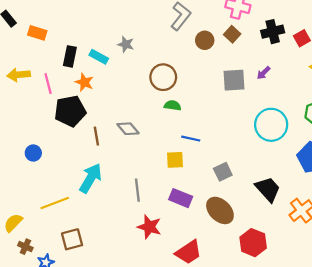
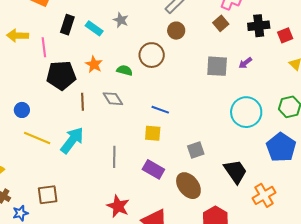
brown circle: (205, 40) -> (176, 31), moved
orange star: (84, 82) -> (94, 64), moved
green semicircle: (173, 105) -> (125, 70), moved
blue line: (191, 139) -> (160, 110), moved
yellow line: (55, 203) -> (37, 138), moved, turned 36
red star: (149, 227) -> (118, 206), moved

